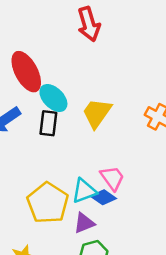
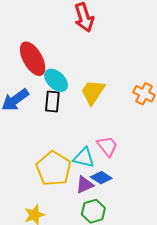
cyan triangle: (84, 191) -> (84, 158), turned 35
blue diamond: (103, 197) -> (101, 178), moved

